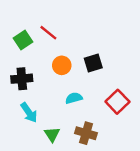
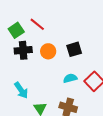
black cross: (22, 79) -> (23, 50), moved
cyan semicircle: (74, 98) -> (70, 78), moved

